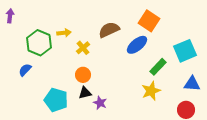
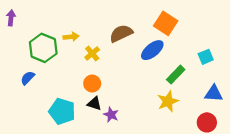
cyan square: (185, 51) -> (206, 57), size x0.6
black triangle: (85, 93) -> (94, 104), turned 32

